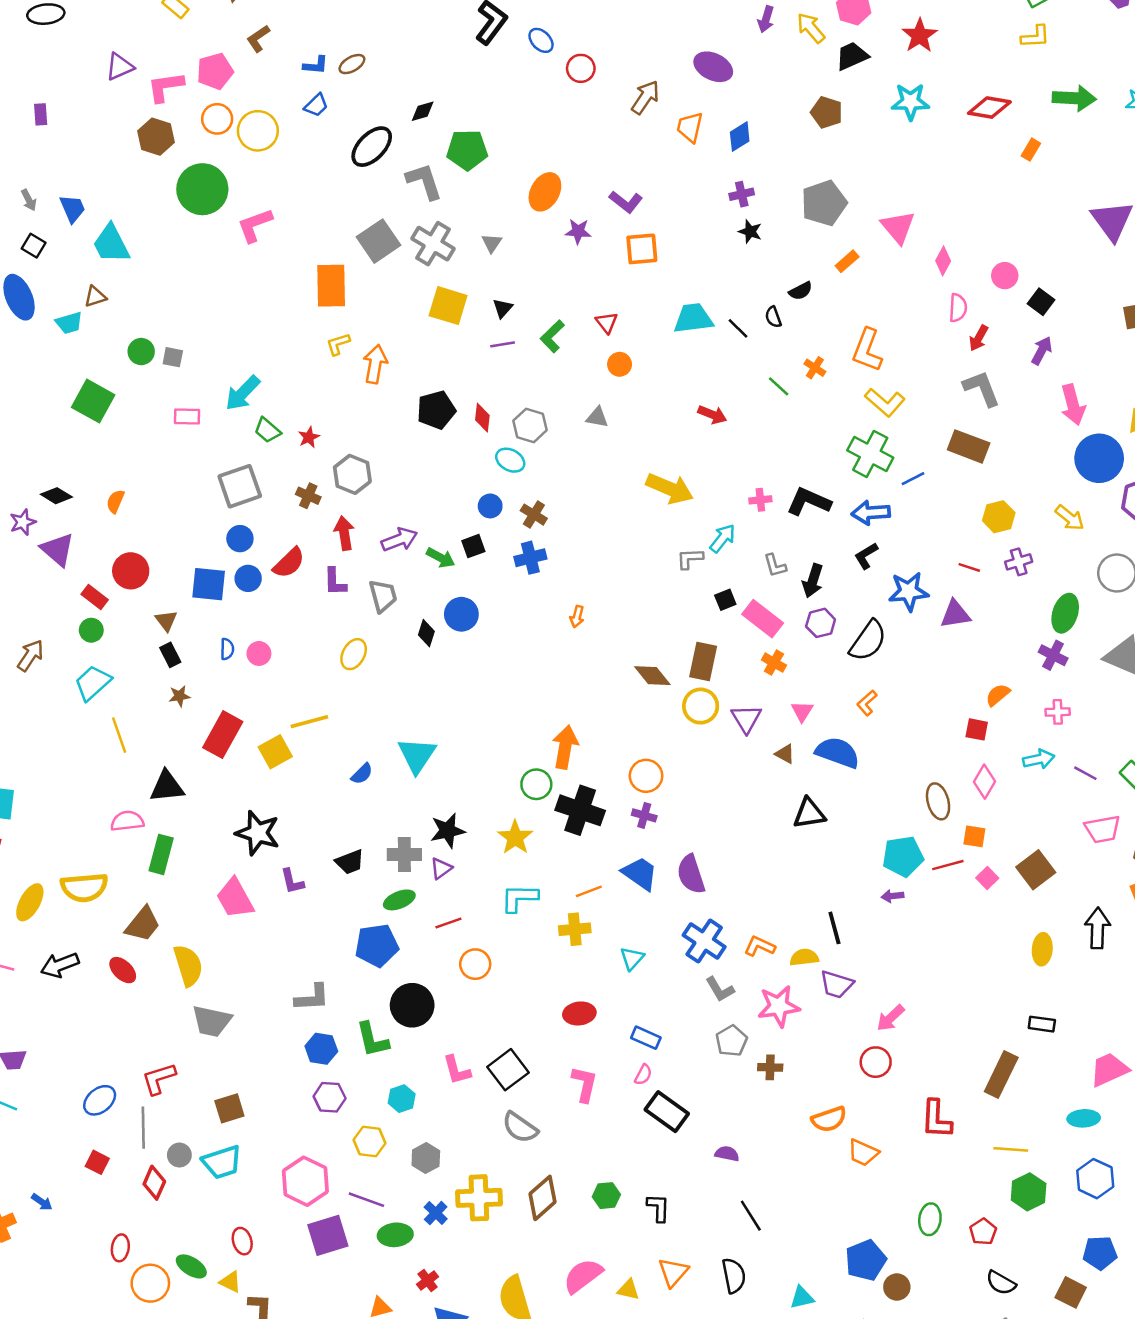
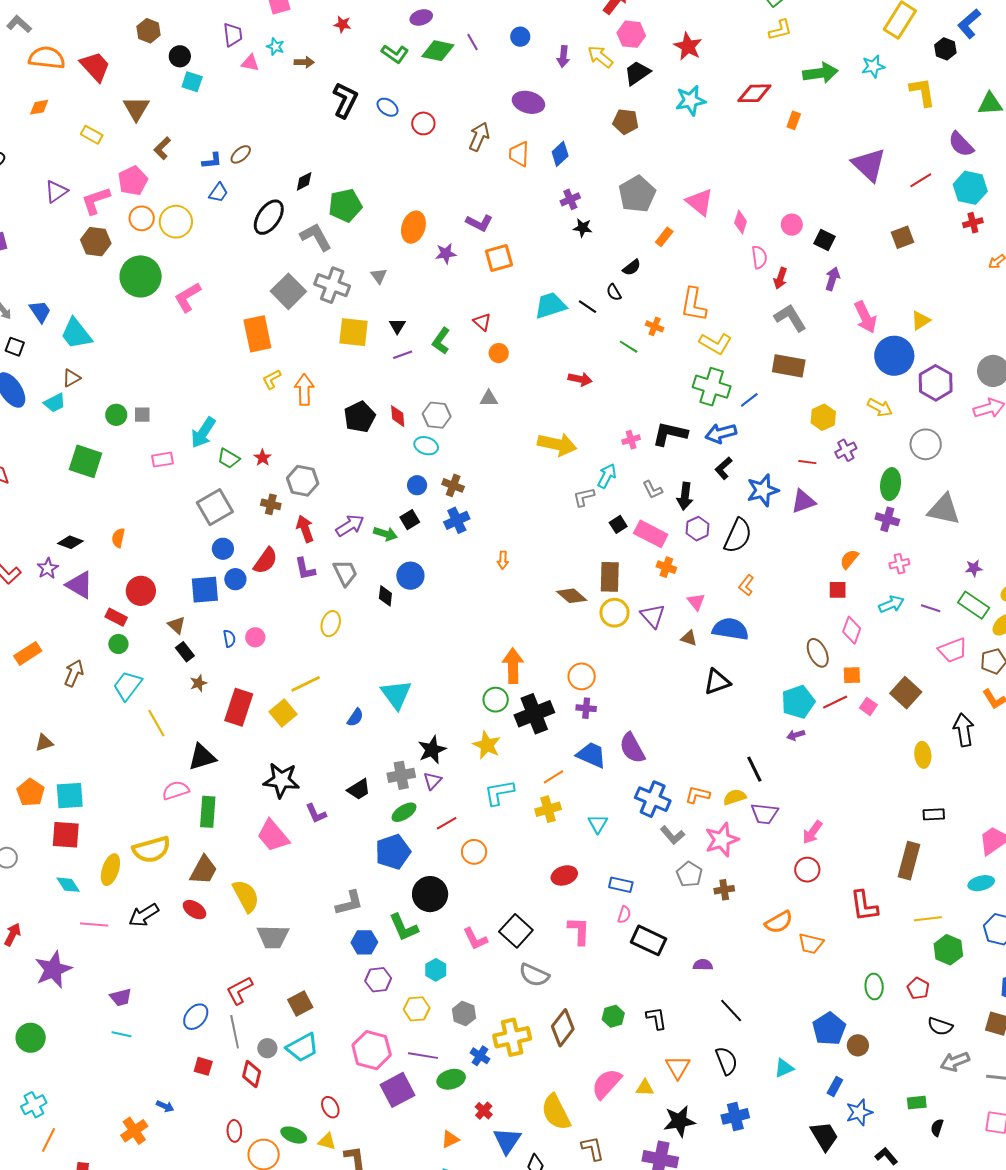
black cross: (580, 810) -> (534, 714), turned -30

